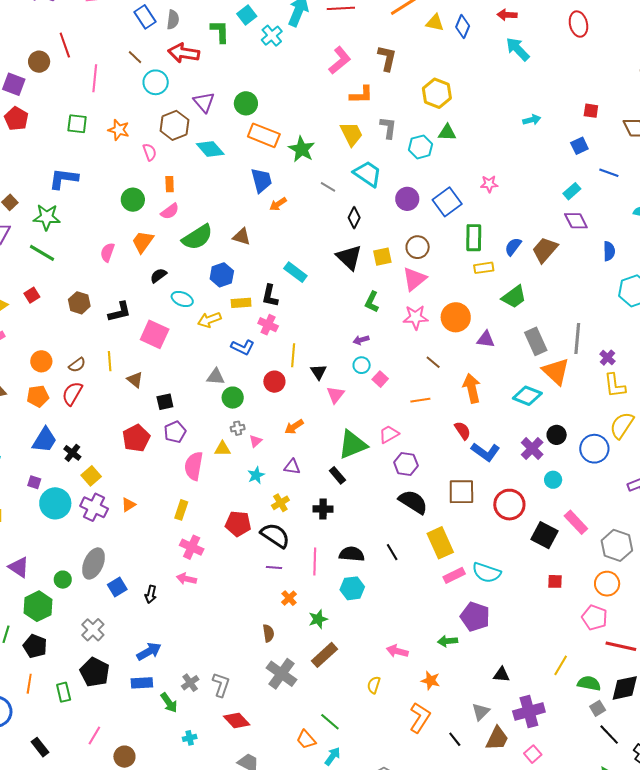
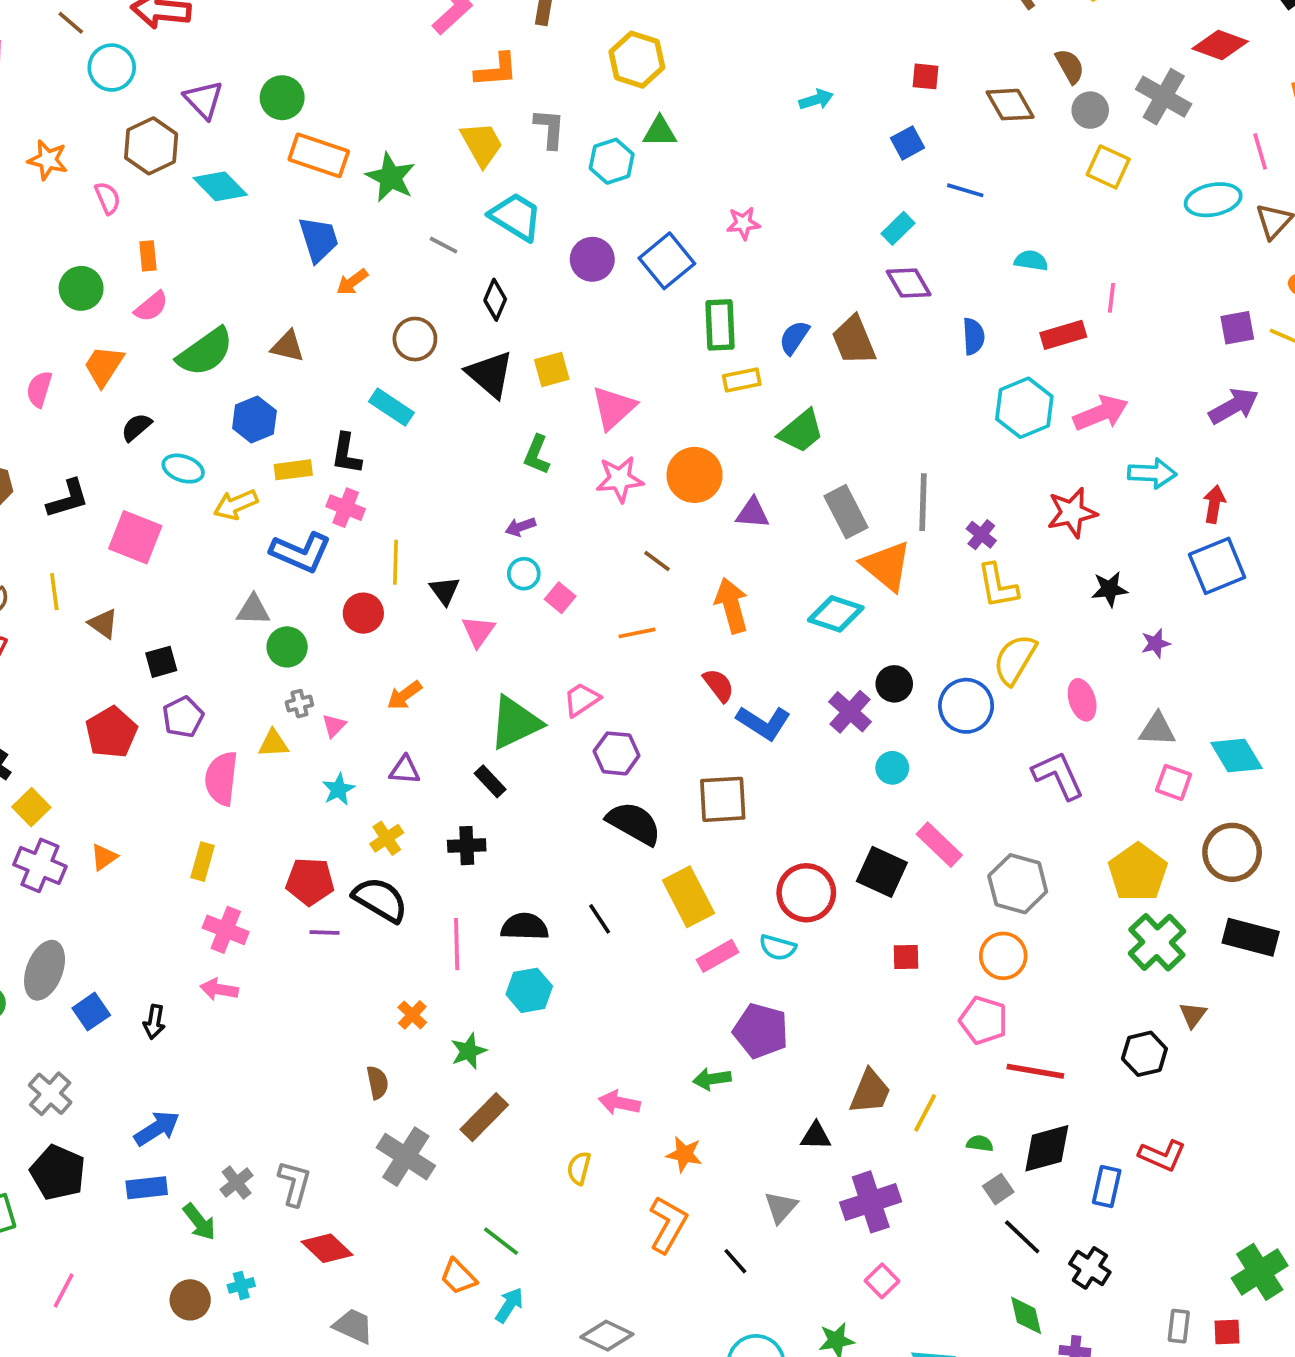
brown circle: (418, 247) -> (415, 339), moved
brown trapezoid: (545, 250) -> (854, 340), turned -60
blue L-shape: (243, 347) -> (301, 552), size x1.4
red circle: (509, 505) -> (806, 893), moved
purple line: (274, 567) -> (325, 933), moved
cyan semicircle: (487, 573) -> (778, 947), size x0.7
green semicircle: (589, 683) -> (980, 1143), size x0.6
brown trapezoid: (497, 738) -> (870, 1092), moved
brown circle: (124, 757) -> (190, 1300), moved

